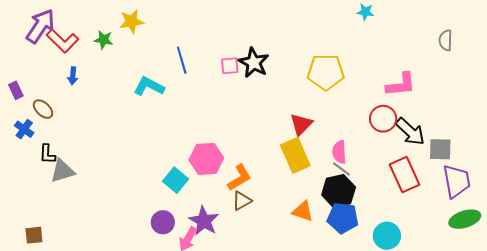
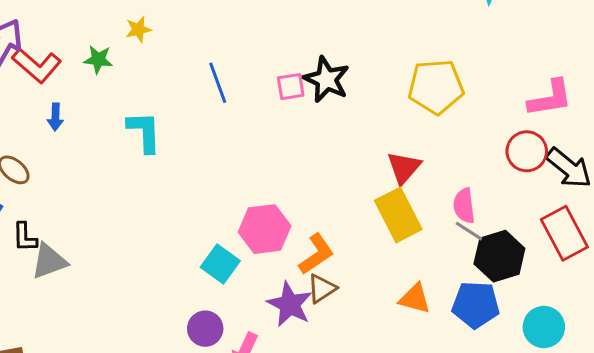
yellow star: (131, 21) -> (138, 29), size x0.7
cyan L-shape: (149, 86) -> (144, 132), moved, turned 64
black hexagon: (339, 191) -> (499, 256), moved
purple star: (204, 221) -> (290, 304), moved

